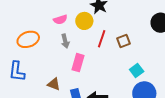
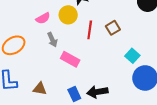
pink rectangle: (78, 63) -> (70, 59), turned -66
brown triangle: (54, 84) -> (40, 89), moved

